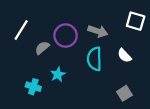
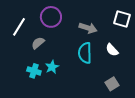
purple circle: (66, 36) -> (51, 17), moved
cyan cross: (33, 87) -> (34, 71), moved

